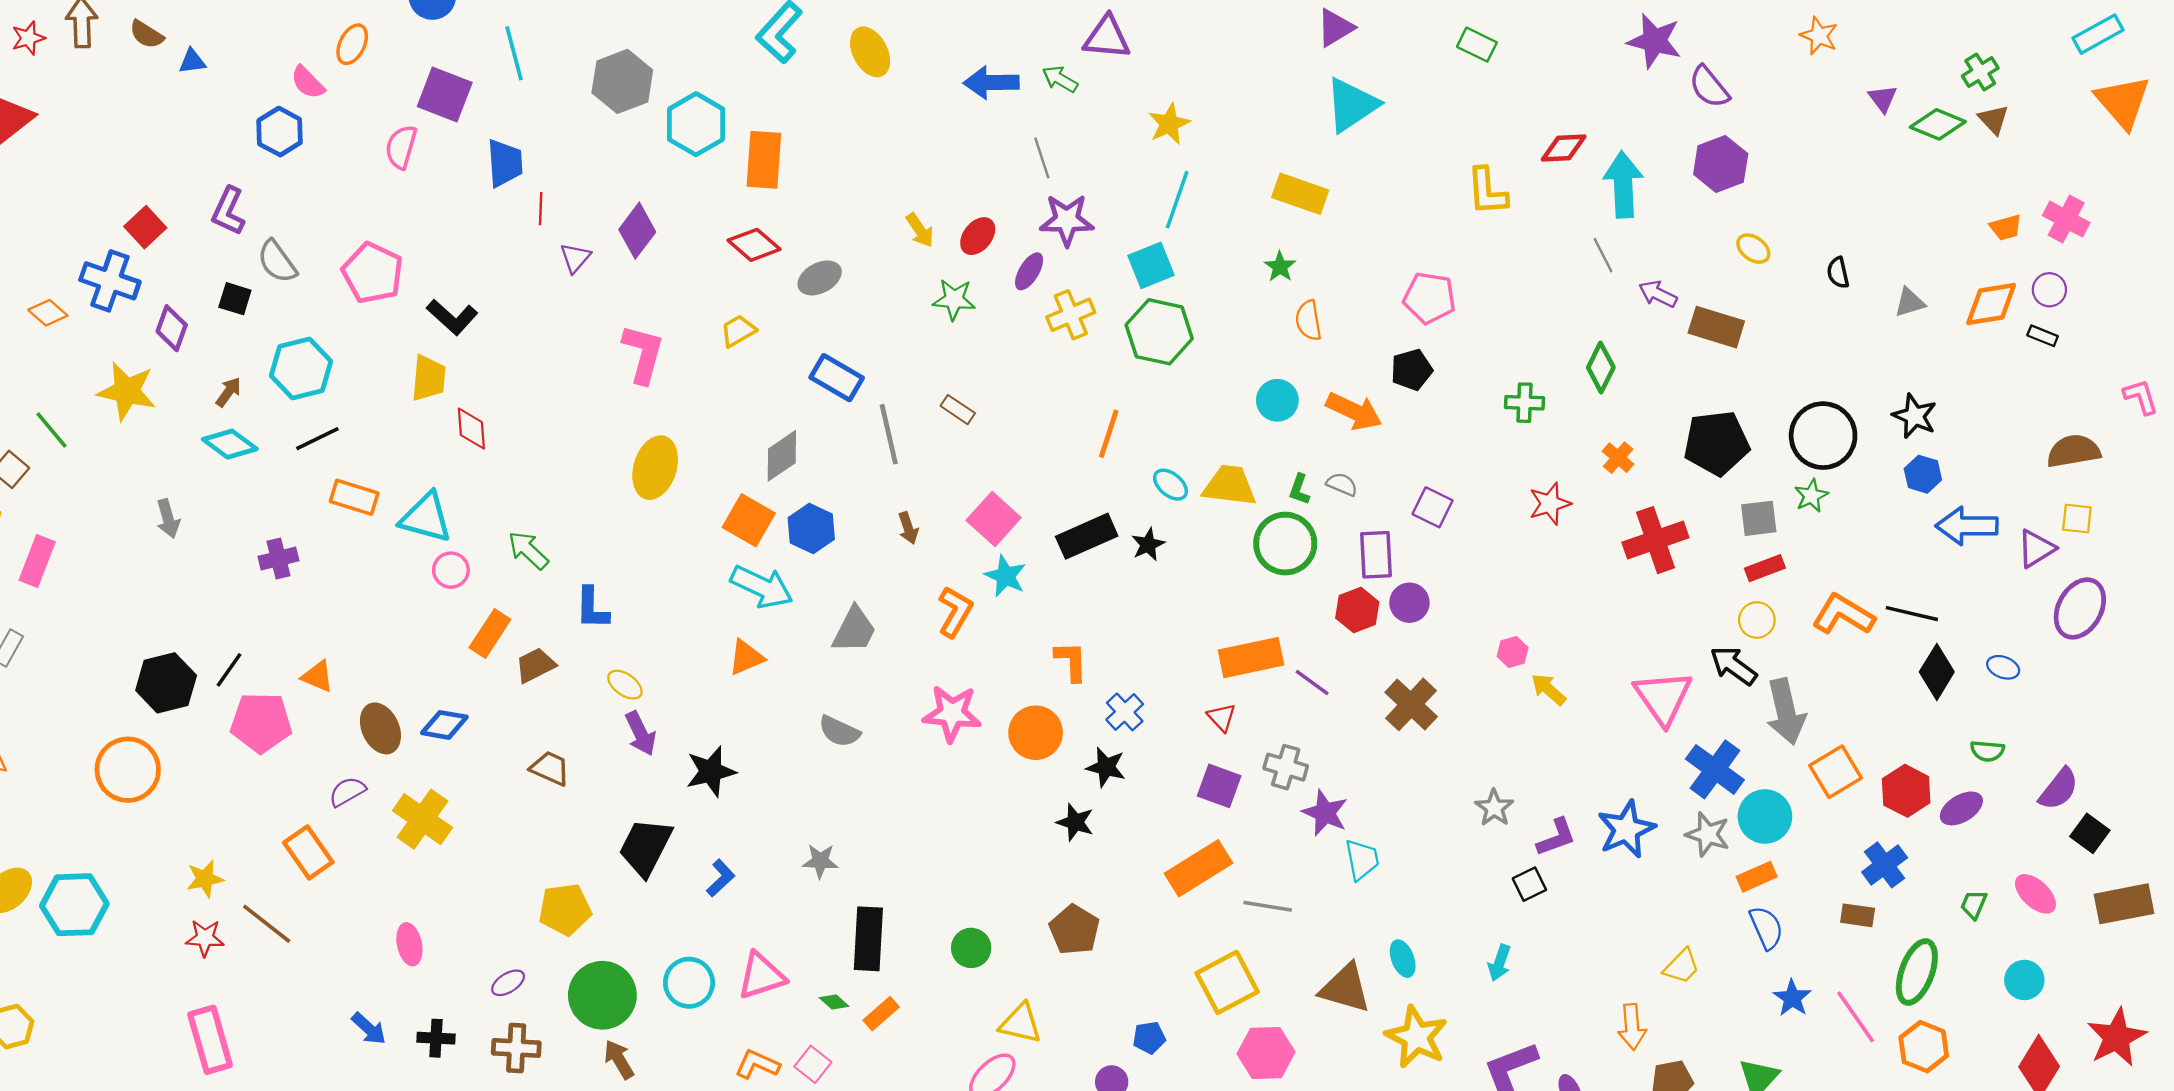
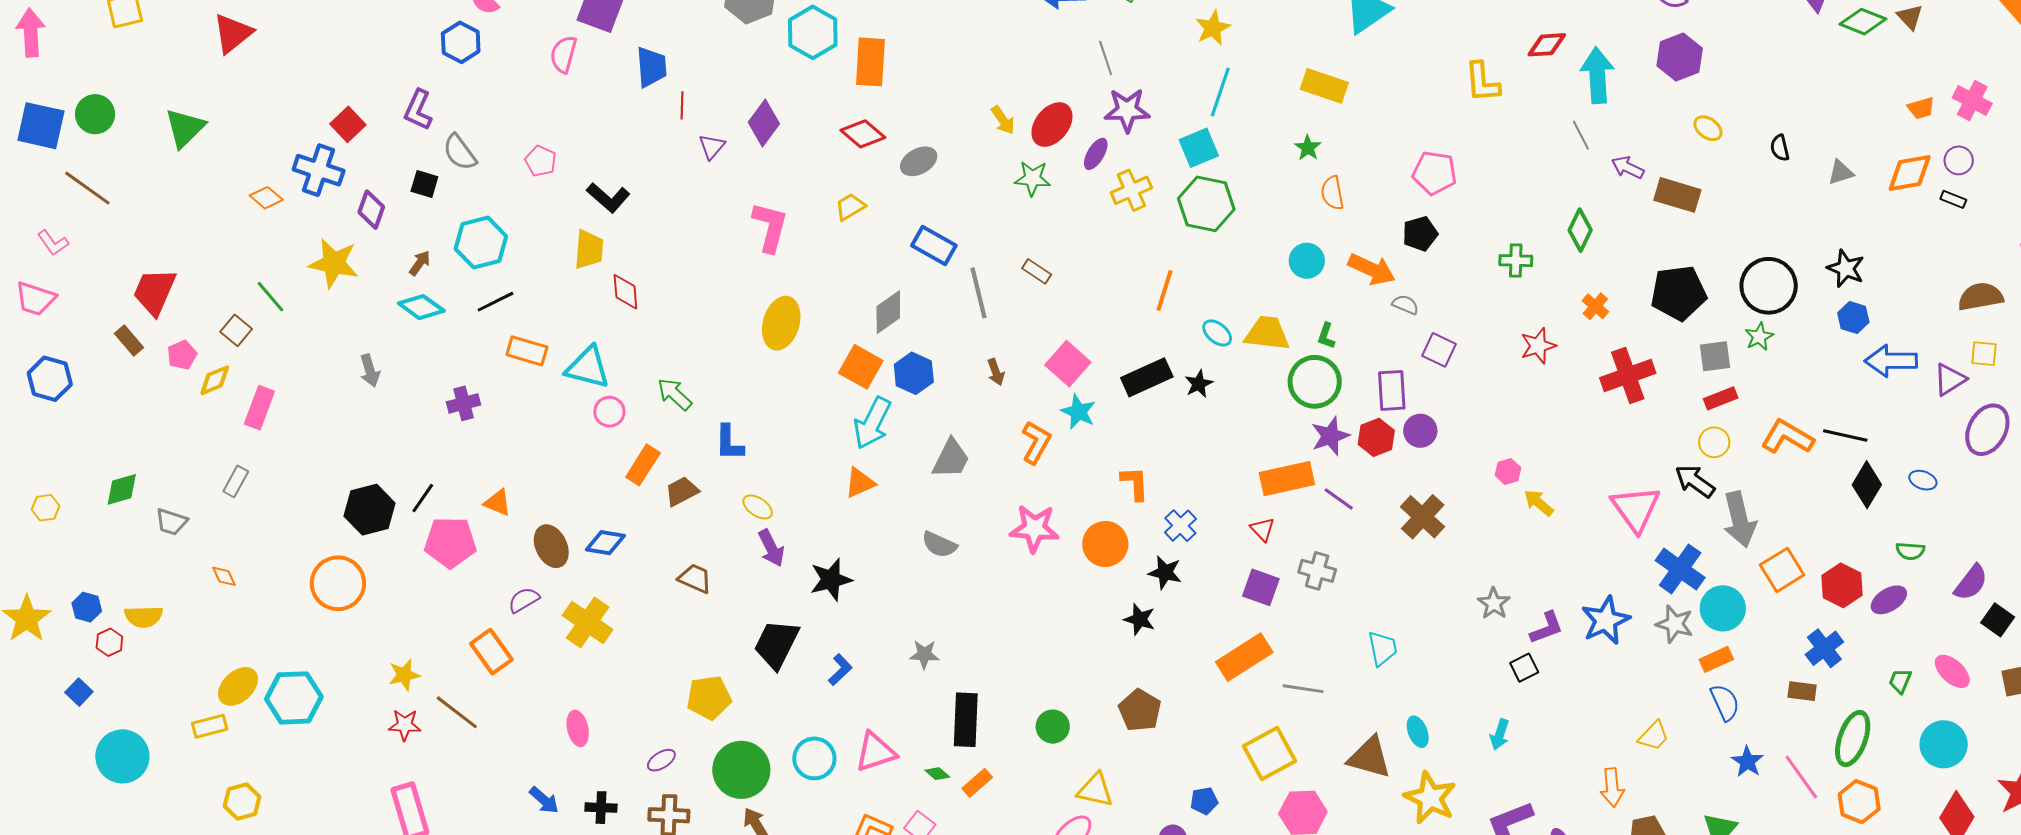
red ellipse: (978, 236) -> (1052, 125), size x1.4
pink pentagon: (373, 273) -> (541, 161), size x0.6
gray semicircle: (1342, 484) -> (1405, 305), moved
cyan arrow: (762, 587) -> (872, 423), turned 92
purple star: (1325, 813) -> (1330, 436), moved, turned 30
cyan circle: (2024, 980) -> (1944, 744), size x1.4

